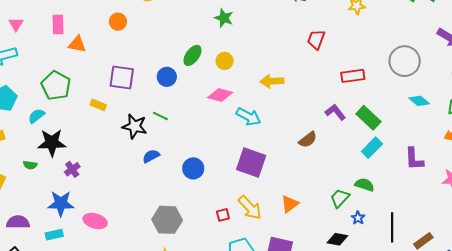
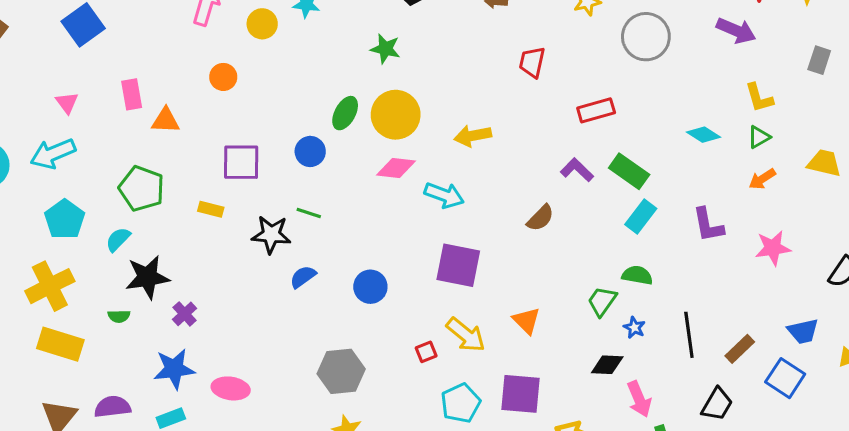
yellow circle: (225, 61) -> (396, 115), size x1.8
gray circle: (405, 61) -> (646, 37), moved
orange triangle: (290, 204) -> (526, 321), turned -30

